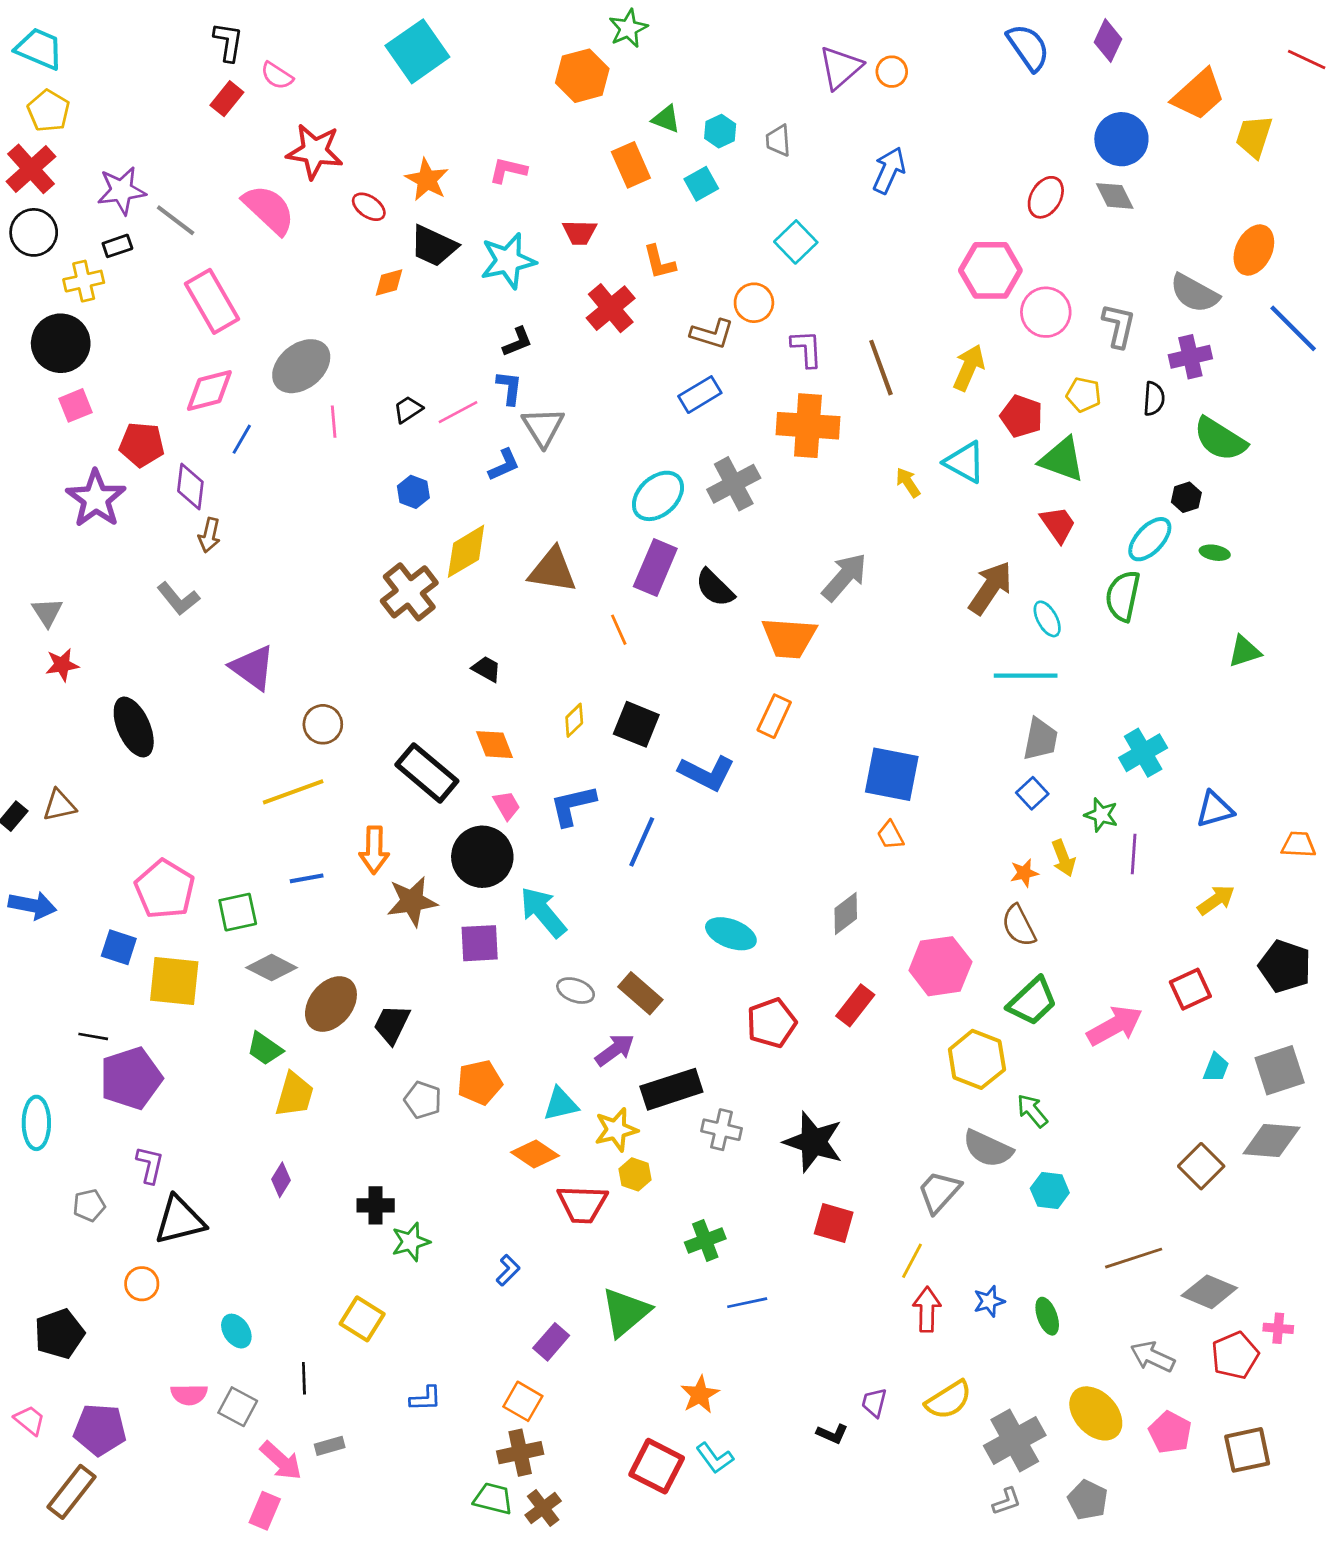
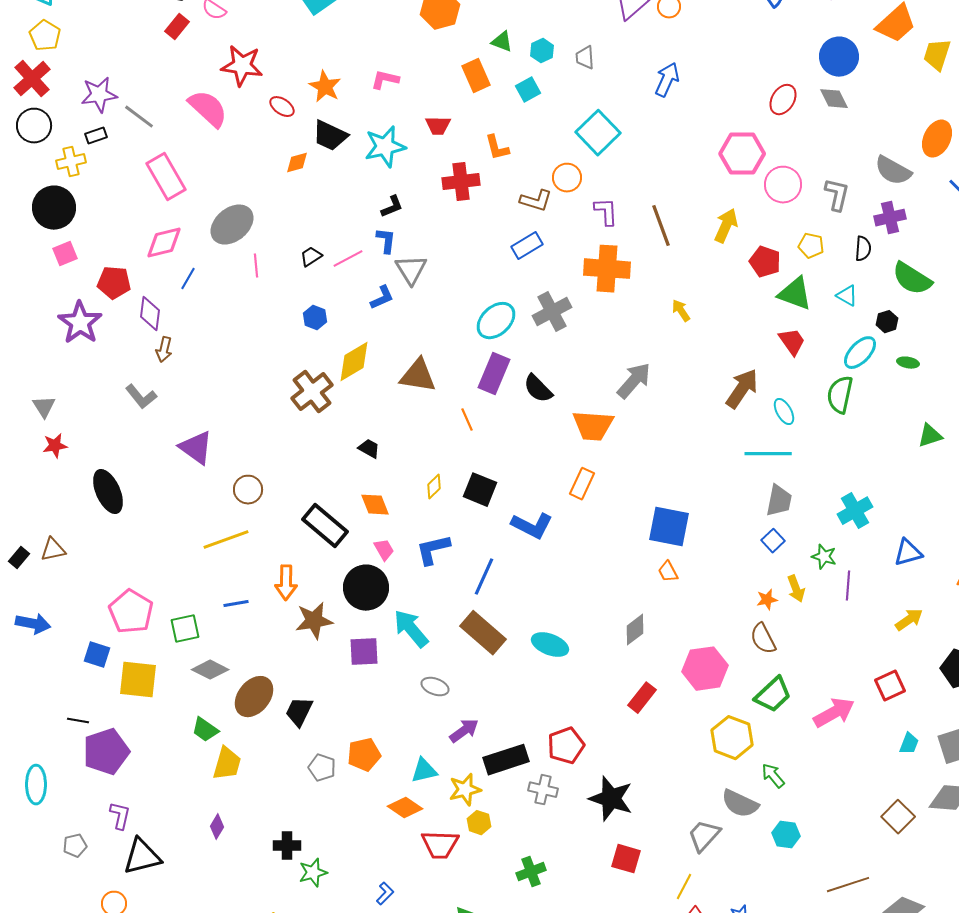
cyan square: (796, 242) -> (598, 133), size x1.4
red cross: (611, 308) -> (461, 182), turned 33
cyan triangle: (965, 462) -> (847, 296), moved, size x0.7
brown rectangle: (640, 993) -> (483, 633), moved, size x1.4
red pentagon: (771, 1023) -> (566, 746), moved

